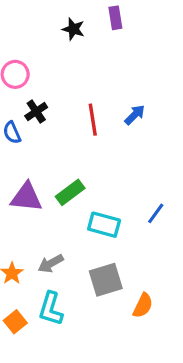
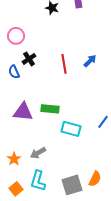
green rectangle: (70, 192) -> (50, 109), turned 42
gray square: (106, 280) -> (72, 185), moved

